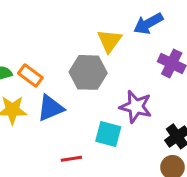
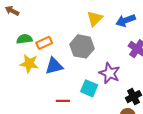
yellow triangle: (109, 41) -> (95, 19), moved
orange rectangle: (30, 75) -> (44, 43), turned -70

